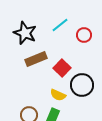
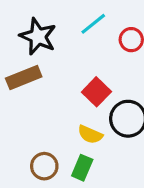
brown rectangle: (36, 59) -> (24, 78), moved

